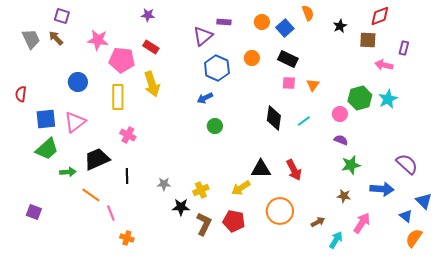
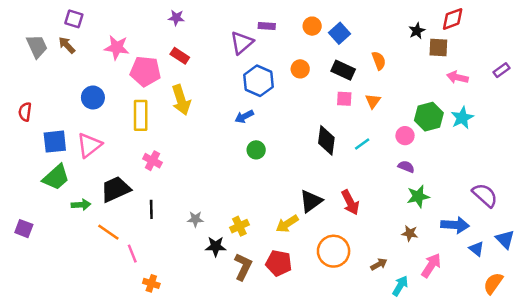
orange semicircle: (308, 13) -> (379, 61), moved
black star: (340, 26) -> (417, 31), moved
purple rectangle: (404, 48) -> (501, 70), moved, turned 40
black triangle: (261, 169) -> (311, 201), turned -35
purple square: (34, 212) -> (24, 229), moved
blue triangle: (406, 216) -> (476, 249), moved

